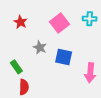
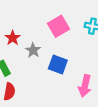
red star: (20, 22) -> (13, 38), moved

